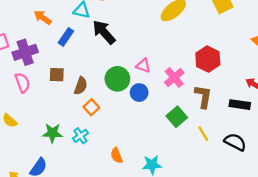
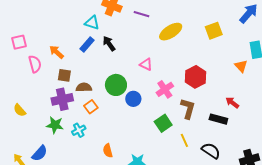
orange arrow: (43, 18) -> (57, 52), moved
black arrow: (104, 32) -> (109, 44), size x0.7
blue rectangle: (66, 37) -> (87, 45), moved
purple cross: (25, 52) -> (62, 99), moved
pink triangle: (143, 66) -> (146, 64), moved
pink semicircle: (22, 83) -> (35, 64), moved
brown semicircle: (81, 86) -> (84, 87), turned -119

